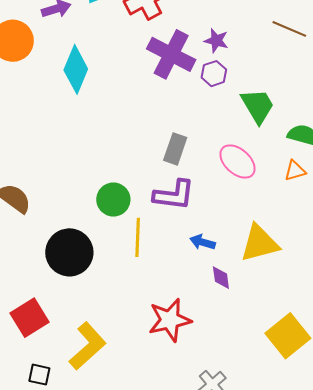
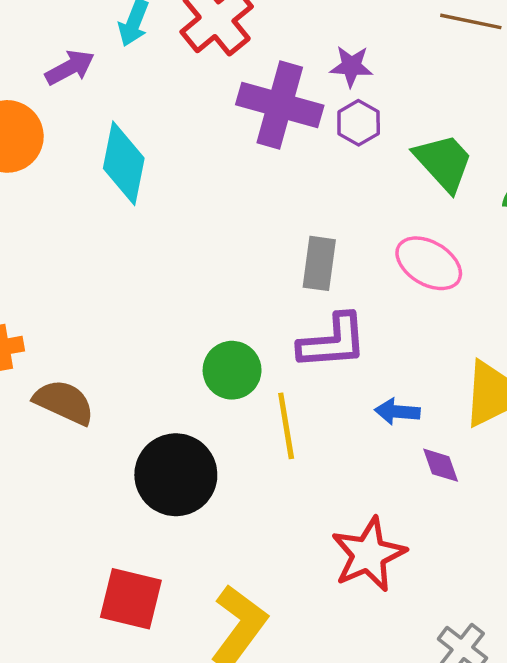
red square: (29, 318) -> (131, 599), turned -33

